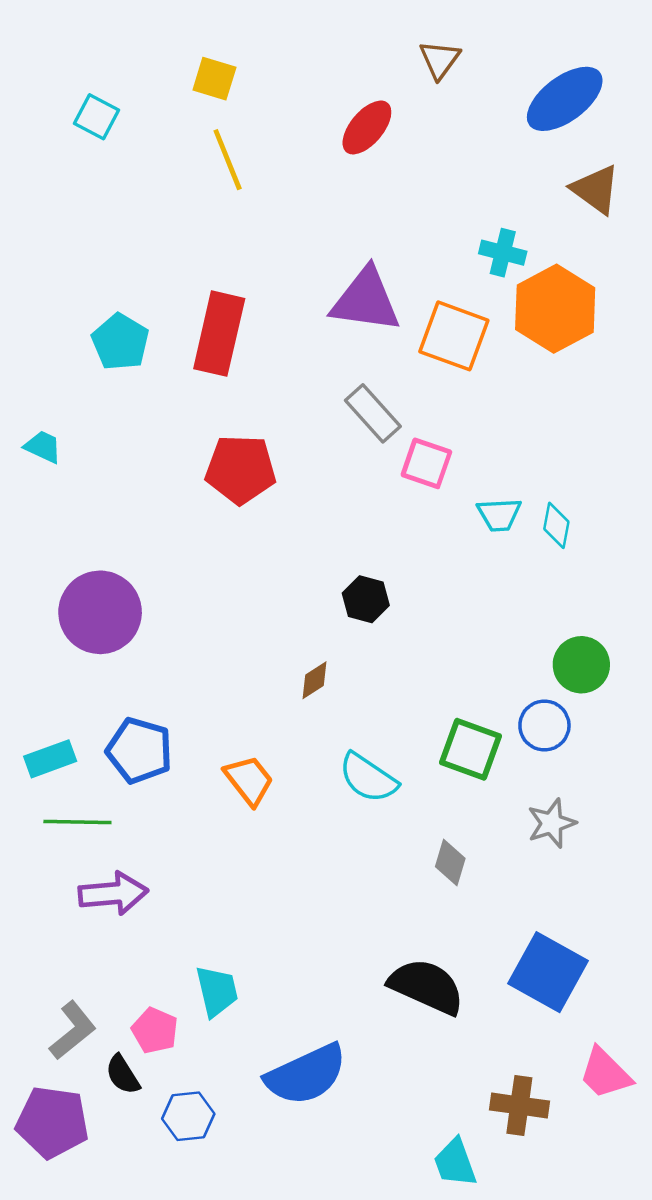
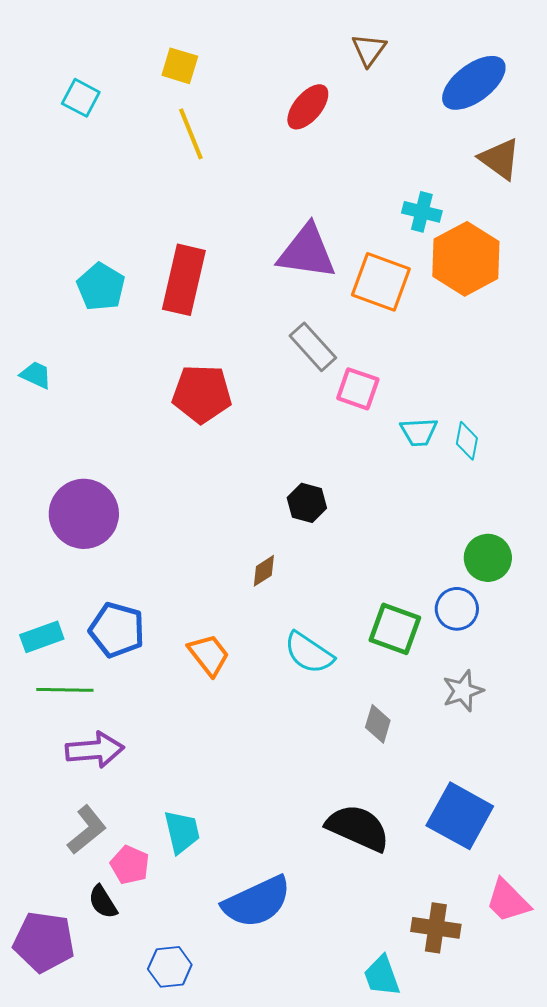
gray L-shape: (73, 1030) -> (87, 830), moved
blue hexagon: (188, 1116) -> (170, 967), moved

